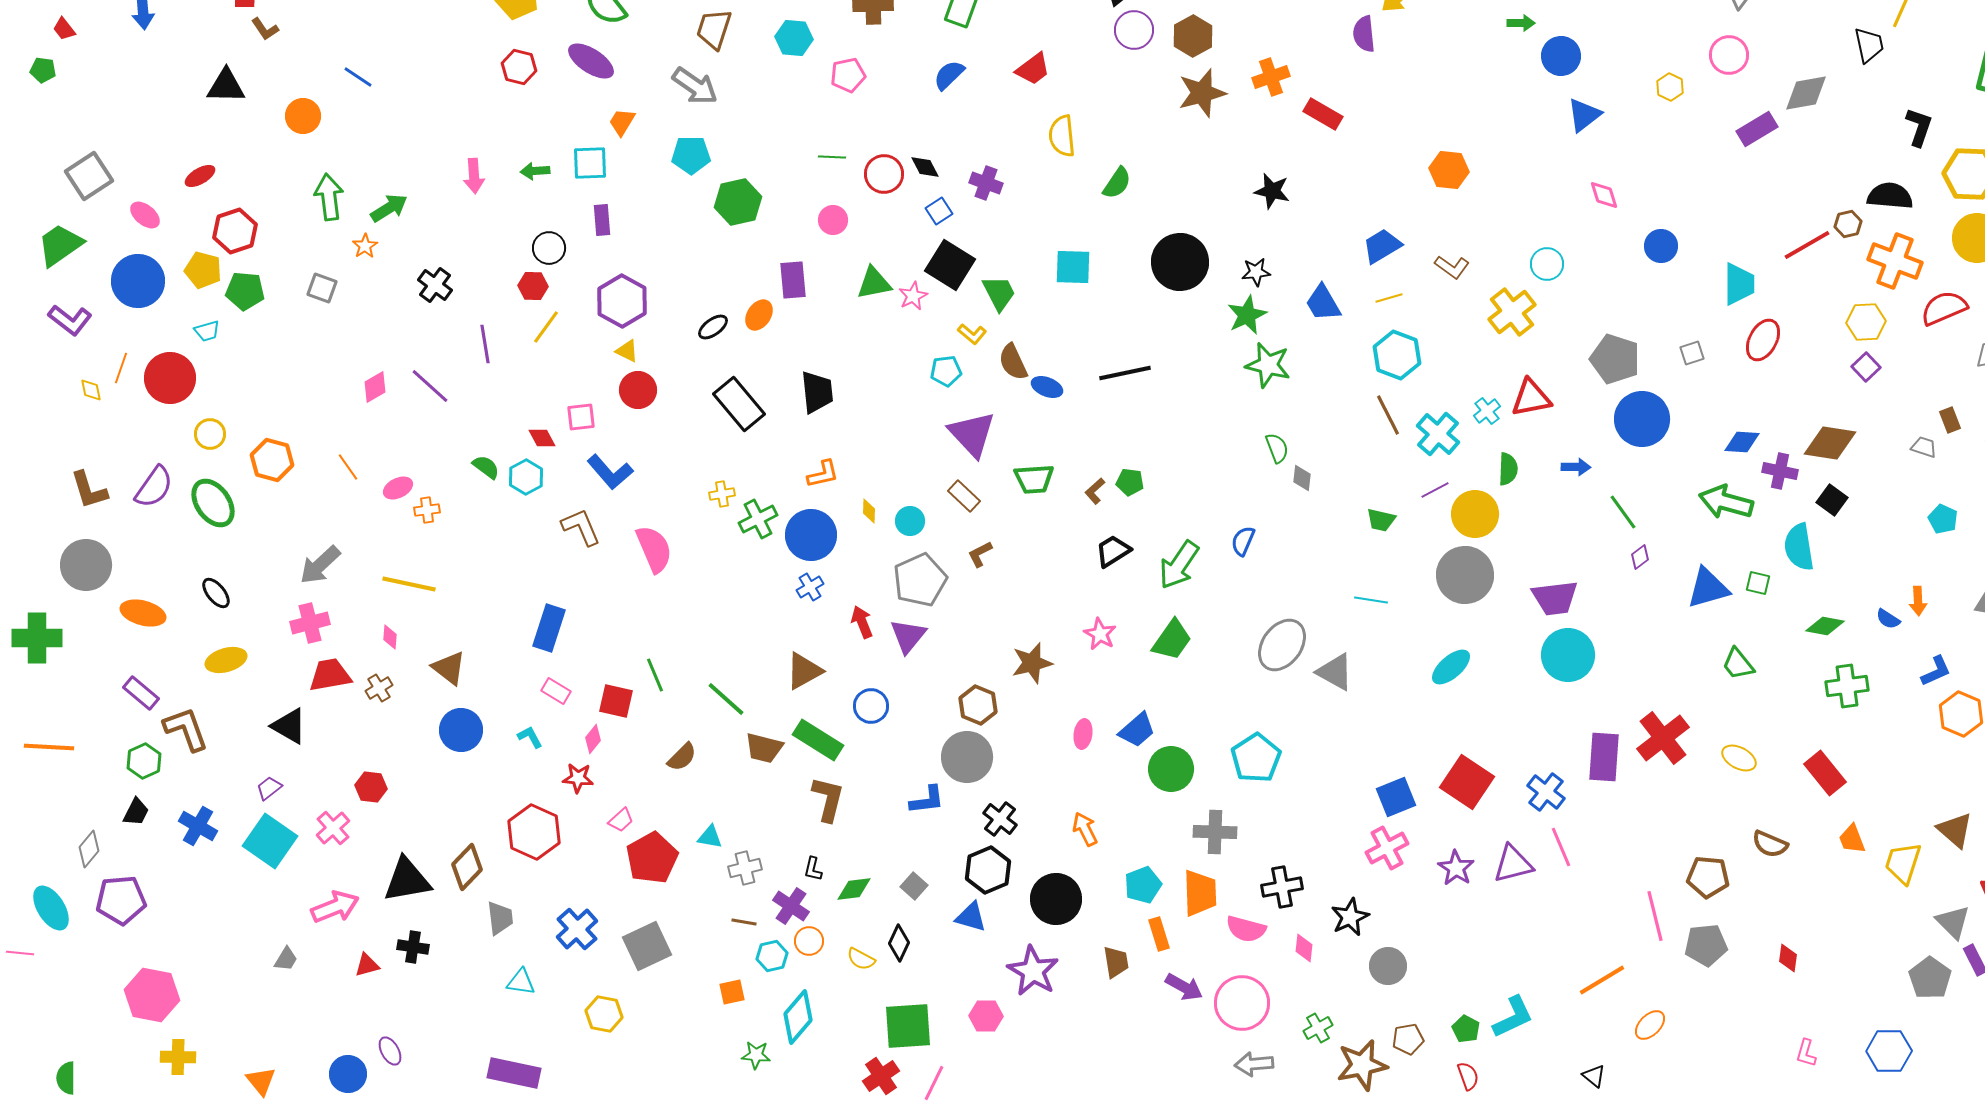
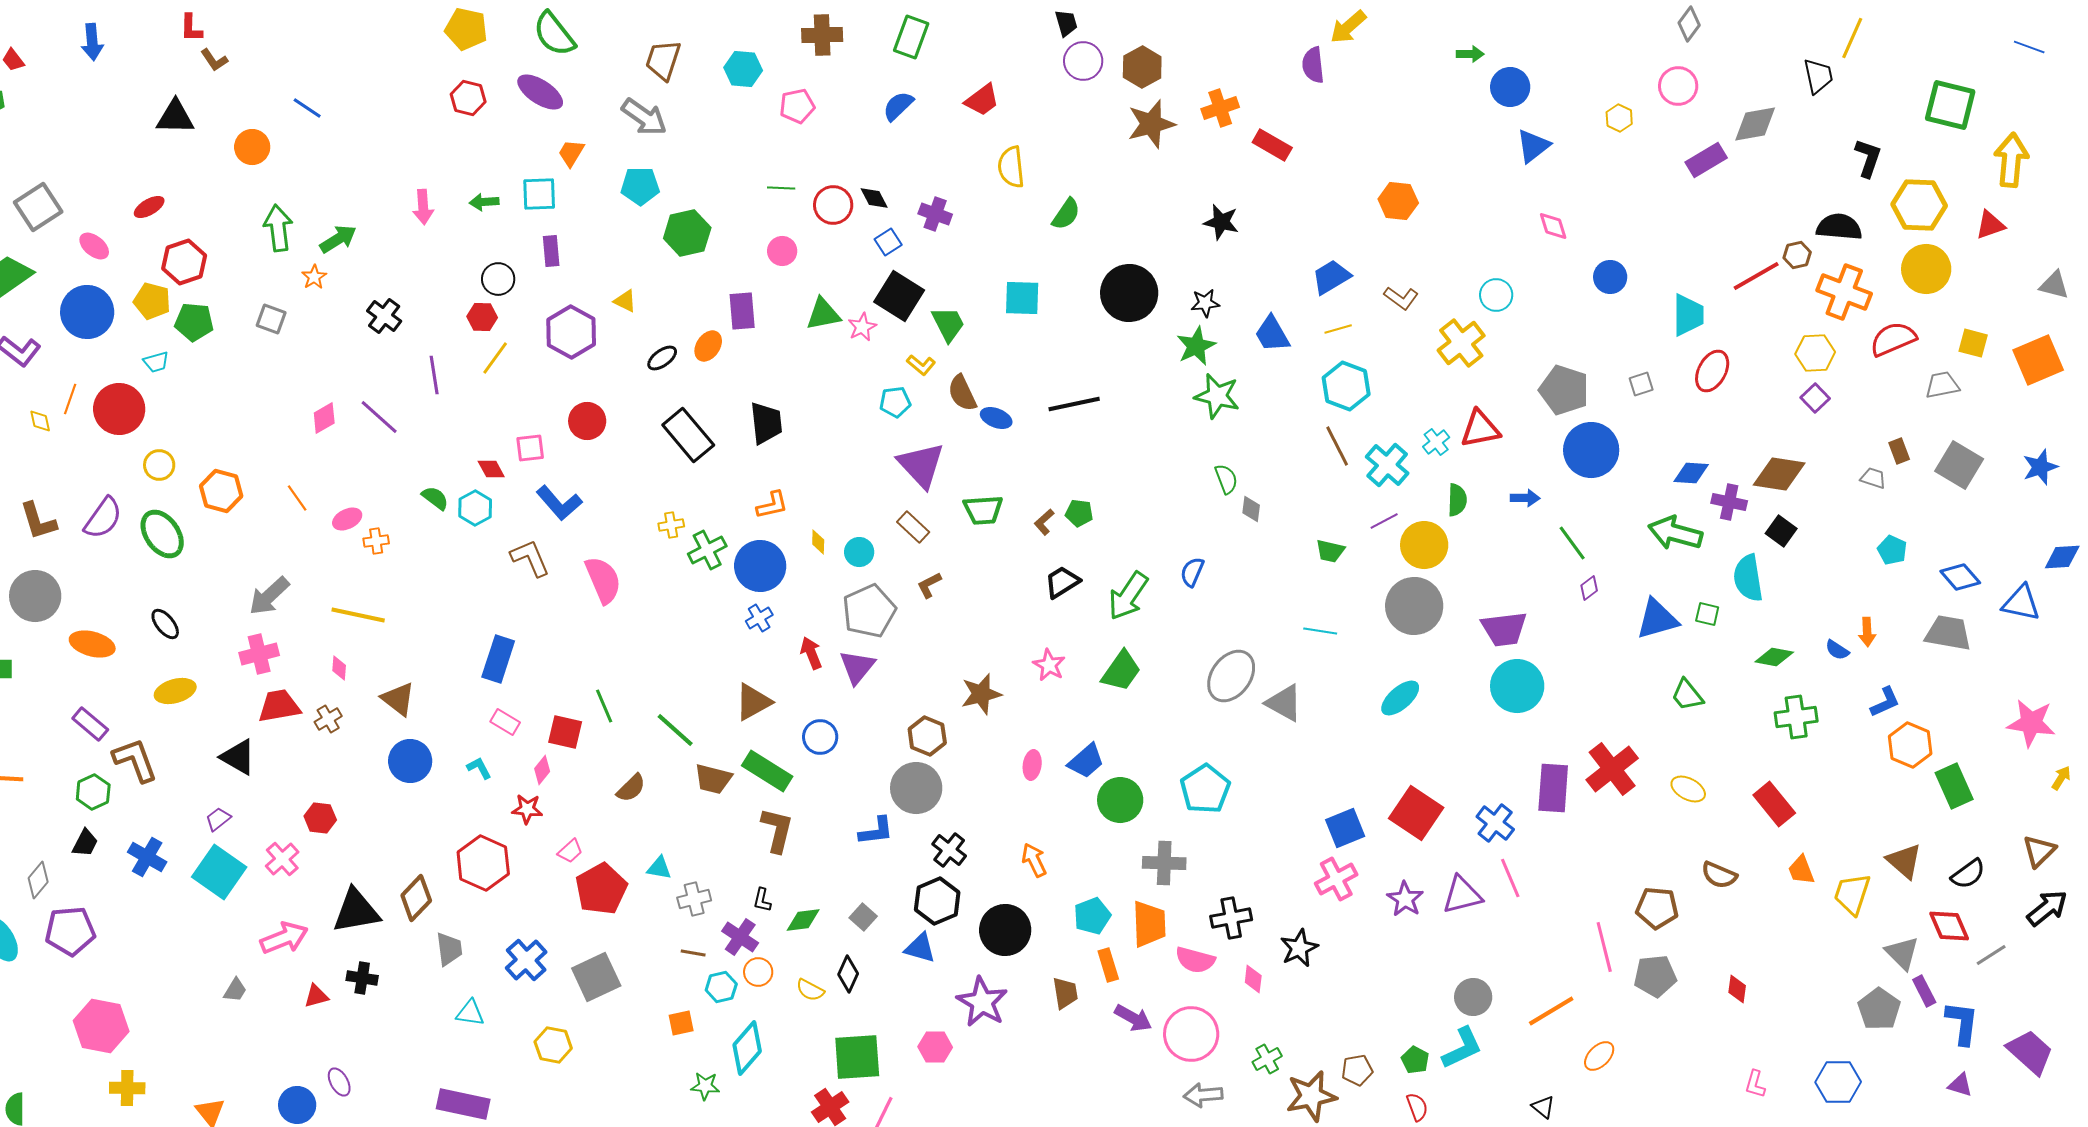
yellow triangle: (627, 351) -> (625, 301), moved
gray circle: (1388, 966) -> (1473, 997), moved

